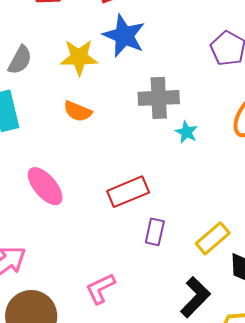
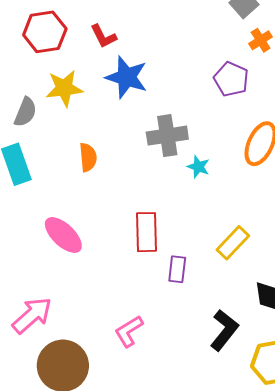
yellow star: (79, 57) -> (64, 88), moved
orange semicircle: (78, 111) -> (88, 157), turned -112
red rectangle: (128, 192) -> (146, 232), turned -63
yellow rectangle: (213, 238) -> (233, 243), moved

